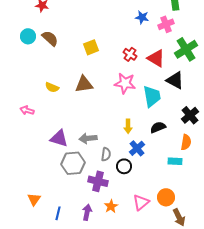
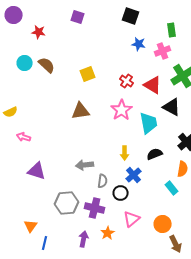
pink star: (125, 83) -> (122, 110), turned 30
yellow semicircle: (52, 87) -> (11, 112), moved, turned -48
purple triangle: (59, 138) -> (37, 171), moved
cyan rectangle: (175, 161) -> (172, 188), turned 48
gray hexagon: (73, 163) -> (67, 203), moved
pink triangle: (141, 202) -> (132, 219), moved
blue line: (58, 213) -> (45, 243), moved

